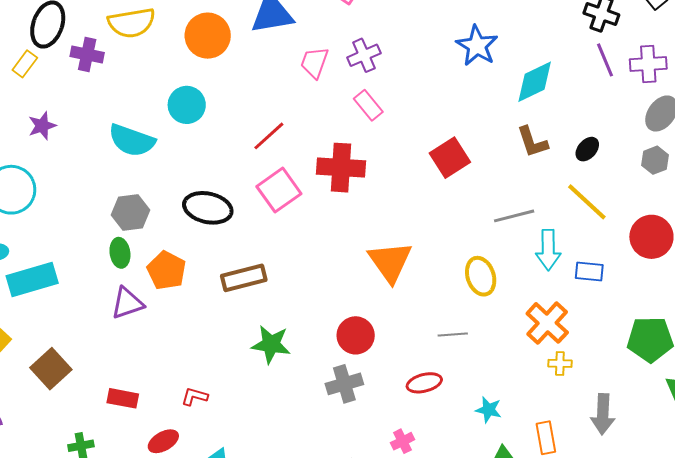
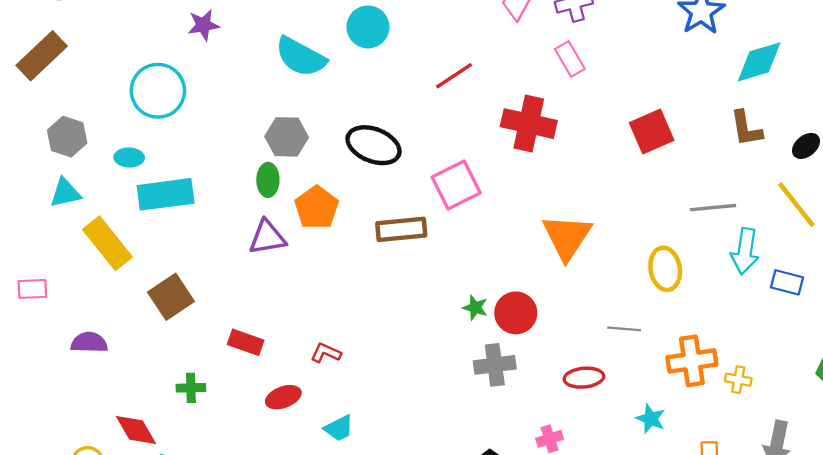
pink square: (279, 190) -> (456, 185), moved
orange cross: (547, 323) -> (692, 361), moved, turned 30
green star: (271, 344) -> (475, 308), moved, size x0.6

